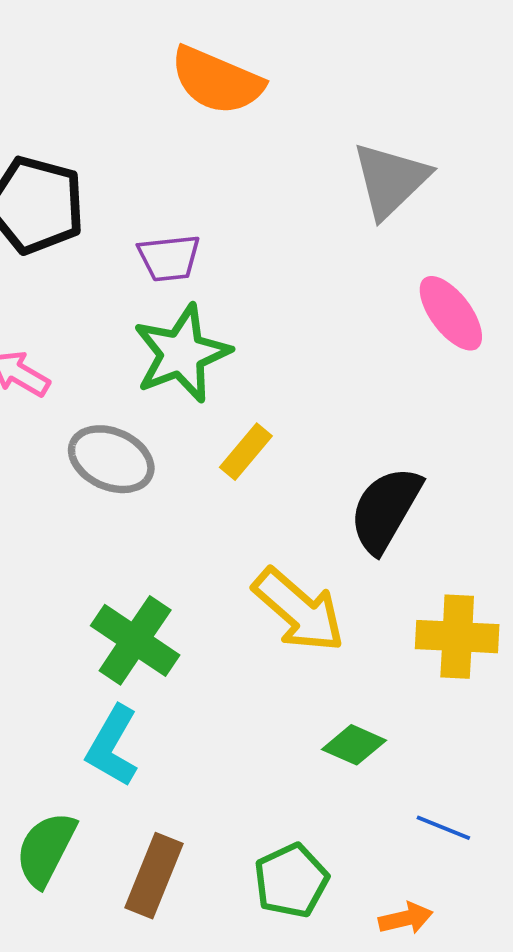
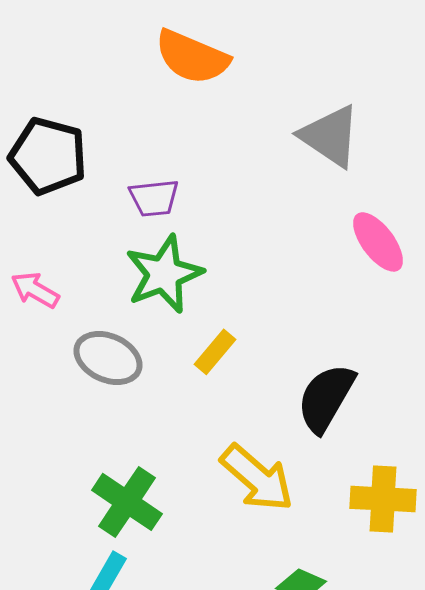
gray triangle: (391, 180) -> (330, 136), turned -42

